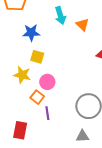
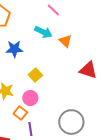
cyan arrow: (60, 16) -> (43, 32), turned -48
yellow square: (37, 57) -> (35, 75), moved, turned 32

